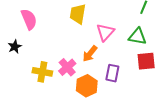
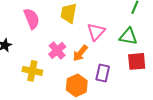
pink semicircle: (29, 19) -> (32, 19), moved
pink cross: (67, 67) -> (57, 50), moved

